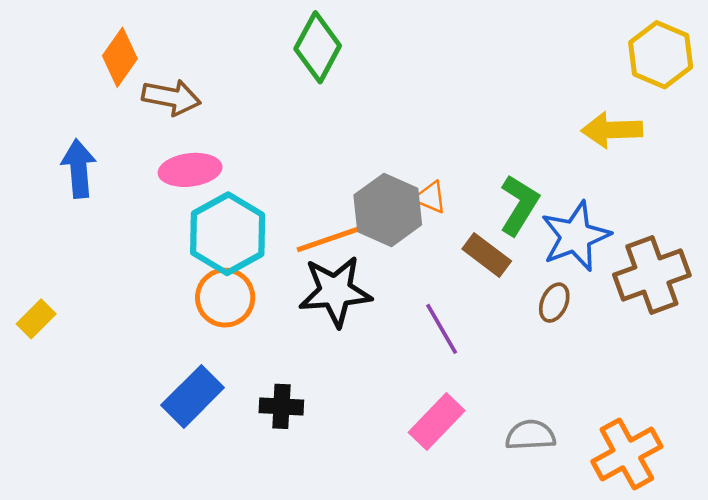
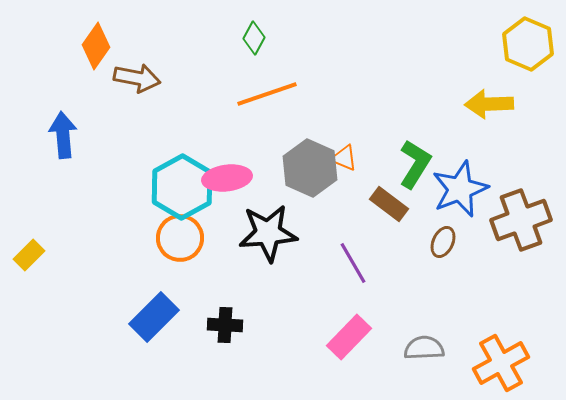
green diamond: (318, 47) -> (254, 38), size x0.6
pink ellipse: (190, 170) -> (227, 178), moved
orange line: (334, 237) -> (267, 94), moved

